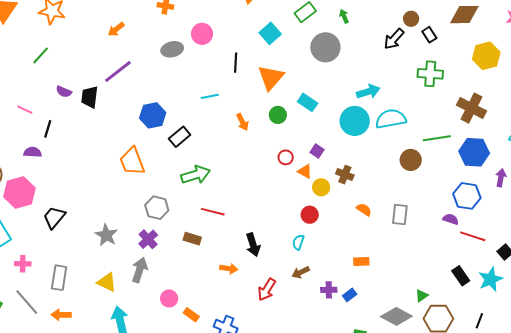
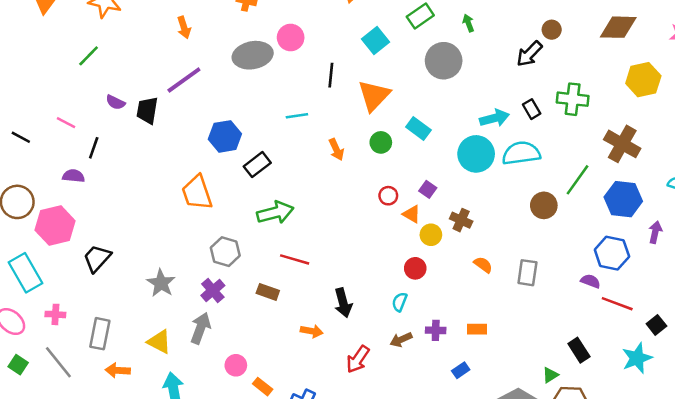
orange arrow: (116, 29) -> (184, 27), turned -72
black rectangle: (429, 35) -> (532, 109), moved
gray ellipse: (172, 49) -> (253, 55), size x1.4
green line: (437, 138) -> (578, 180), turned -48
black rectangle: (461, 276) -> (579, 350), moved
purple cross: (329, 290) -> (436, 330), moved
orange arrow: (61, 315) -> (118, 370), moved

